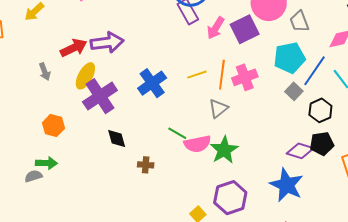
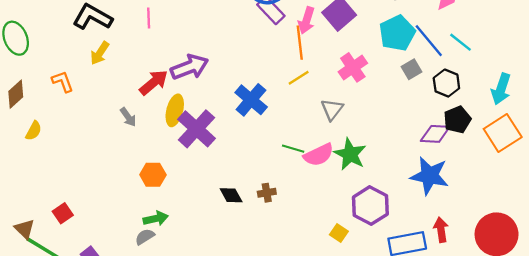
blue line: (315, 71) -> (429, 41), turned -60
orange line: (222, 75) -> (300, 43), moved
gray square: (294, 91) -> (411, 69), turned 30
black diamond: (117, 139) -> (231, 195), moved

